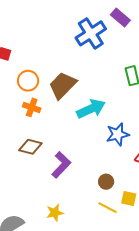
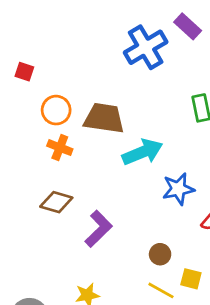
brown trapezoid: (63, 85) -> (104, 118), turned 52

